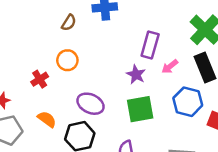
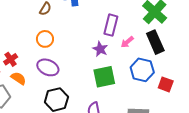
red cross: (40, 79) -> (11, 59), moved
purple ellipse: (91, 104) -> (48, 67), moved
orange semicircle: (47, 119) -> (19, 78), moved

